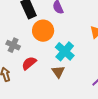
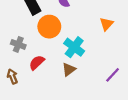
brown triangle: (58, 72) -> (69, 70), turned 32

